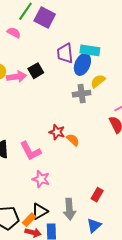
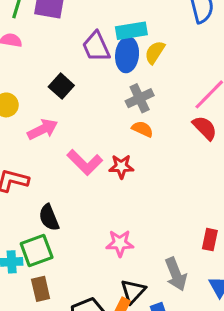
pink arrow: (17, 77) -> (43, 129), moved
yellow semicircle: (98, 81) -> (155, 52), moved
orange semicircle: (73, 140) -> (142, 129), moved
pink L-shape: (30, 151) -> (85, 162), moved

